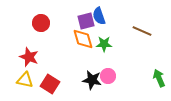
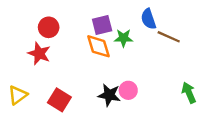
blue semicircle: (99, 16) -> (148, 19), moved
green star: (104, 44) -> (123, 38), moved
red star: (29, 57) -> (39, 53), moved
yellow triangle: (25, 80) -> (18, 95), moved, turned -48

